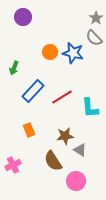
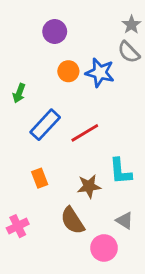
purple circle: (23, 17) -> (55, 32), moved
cyan L-shape: (90, 108) -> (120, 171), moved
gray triangle: (80, 150) -> (125, 221), moved

